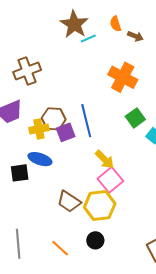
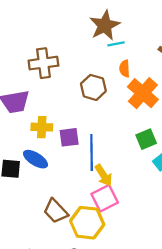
orange semicircle: (116, 24) -> (125, 69), moved
brown hexagon: (54, 119) -> (93, 87), moved
blue line: (86, 121) -> (92, 152), moved

